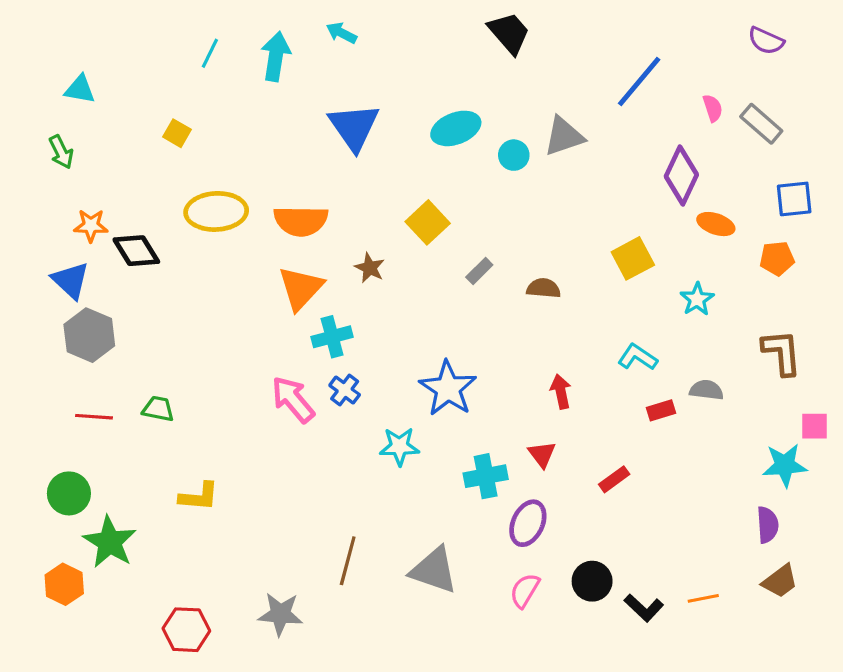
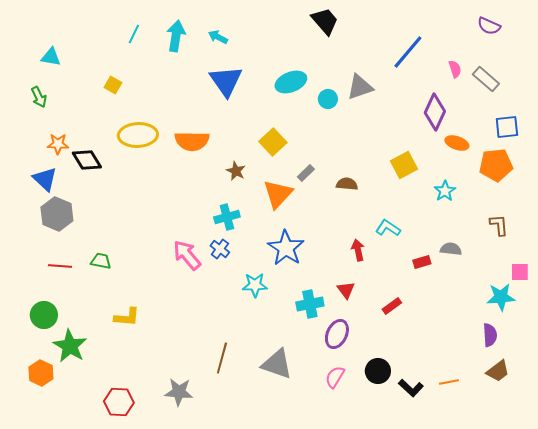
cyan arrow: (341, 33) -> (218, 37), moved
orange pentagon: (777, 258) -> (496, 165), size x1.5
orange triangle: (301, 288) -> (278, 194), moved
cyan cross: (332, 337) -> (227, 217), moved
brown L-shape: (782, 352) -> (499, 225), size x0.7
cyan L-shape: (638, 357) -> (388, 228), moved

